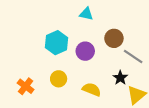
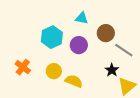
cyan triangle: (86, 14) -> (82, 18), moved
orange cross: (26, 86) -> (23, 67), moved
yellow semicircle: (92, 89) -> (74, 81), moved

